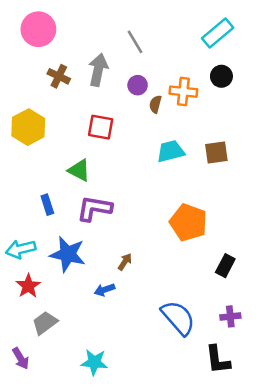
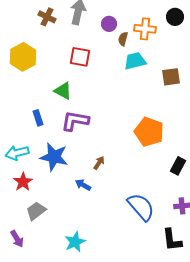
cyan trapezoid: (171, 151) -> (135, 61), moved
blue arrow: (105, 290) -> (83, 185), turned 49
cyan star: (94, 362) -> (75, 242), turned -30

